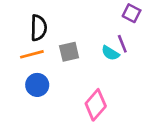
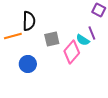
orange line: (32, 54) -> (13, 36), moved
pink diamond: (96, 105) -> (72, 52), moved

